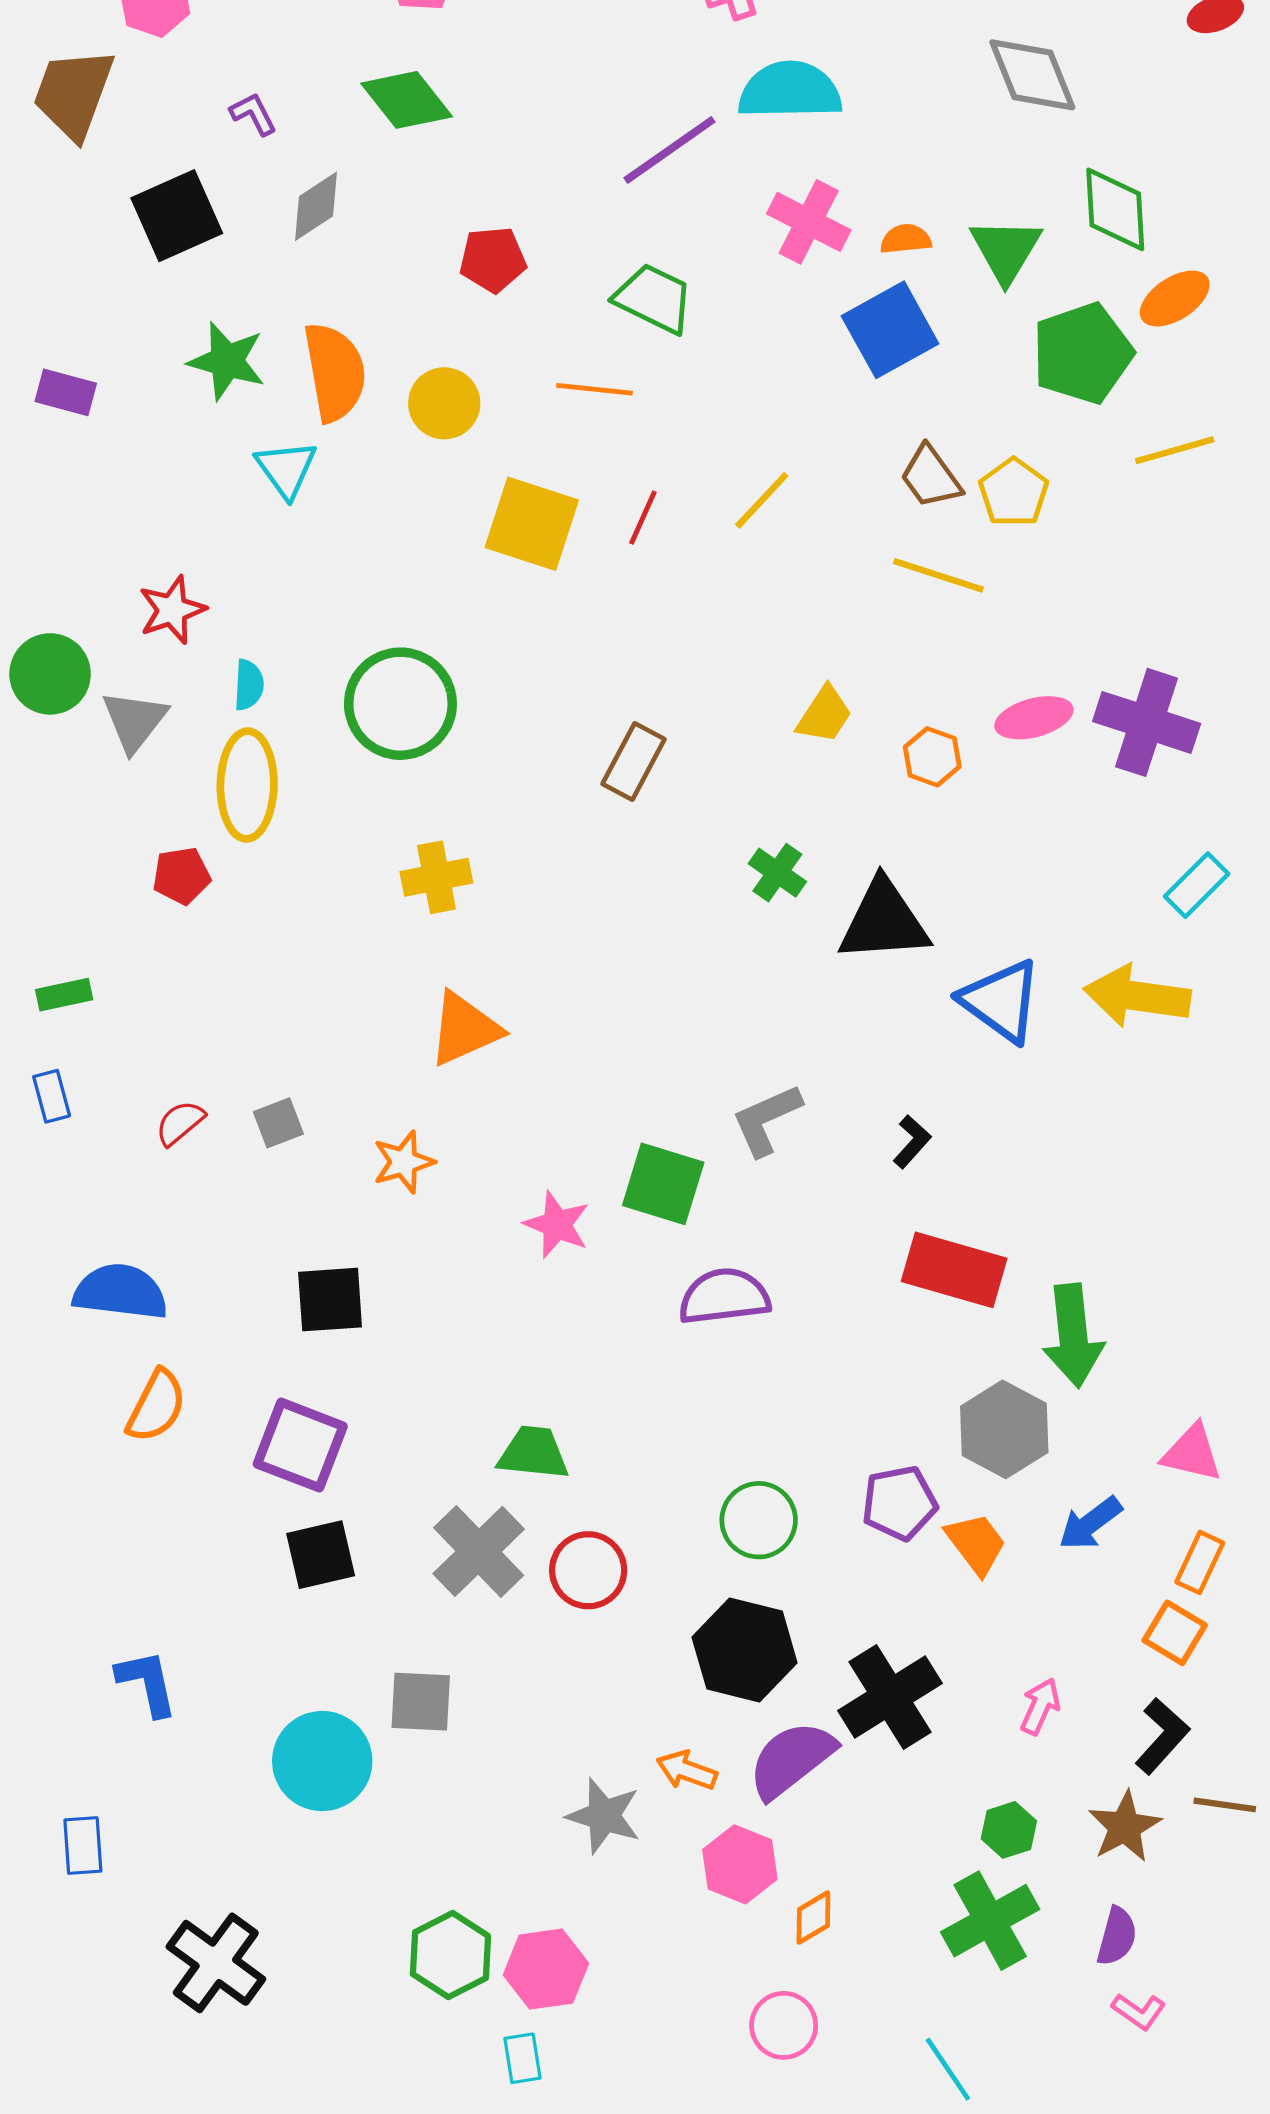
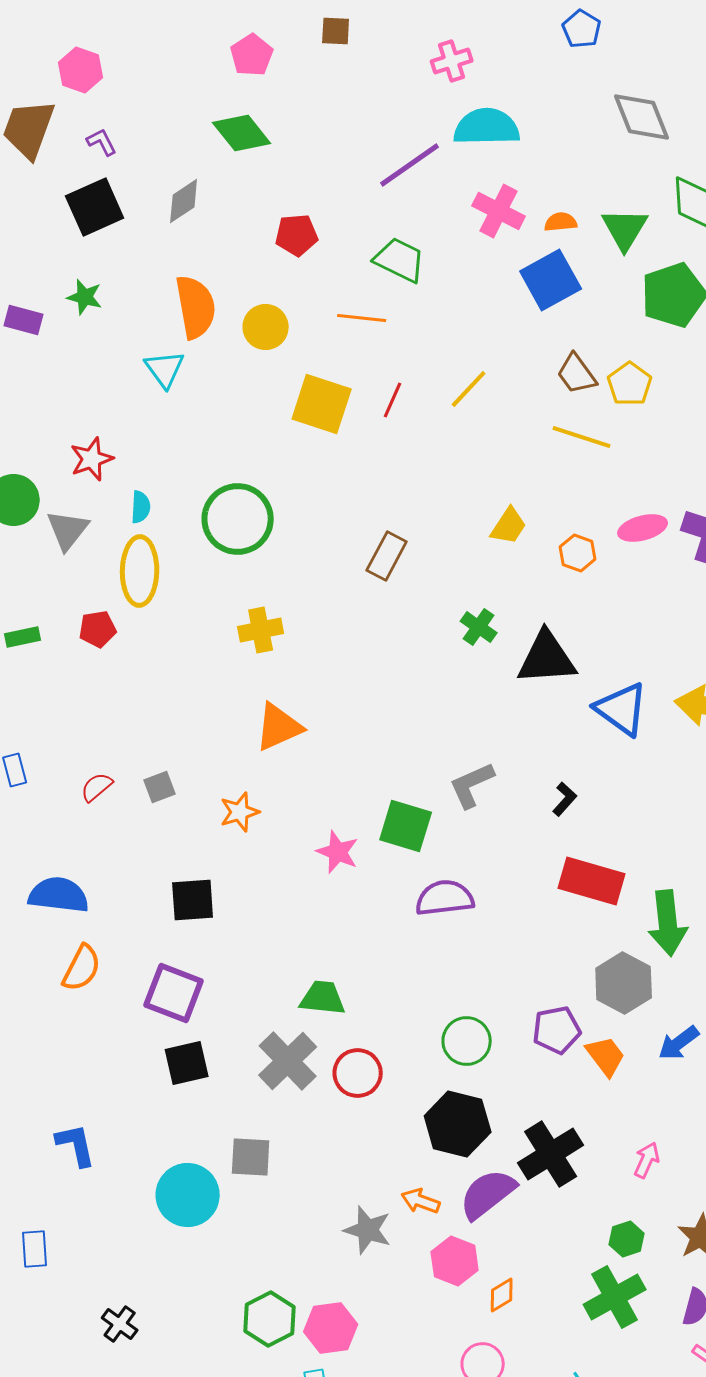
purple L-shape: (253, 114) -> (102, 142), moved
green star: (227, 361) -> (85, 297), moved, size x0.7
green rectangle: (64, 995) -> (23, 637), moved
black cross: (216, 1963) -> (120, 1324), size x0.6

